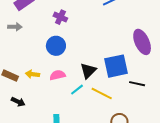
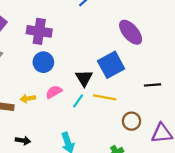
purple cross: (60, 17) -> (39, 31), size x1.6
black line: (137, 84) -> (153, 85), moved
black arrow: (18, 102) -> (23, 141), moved

